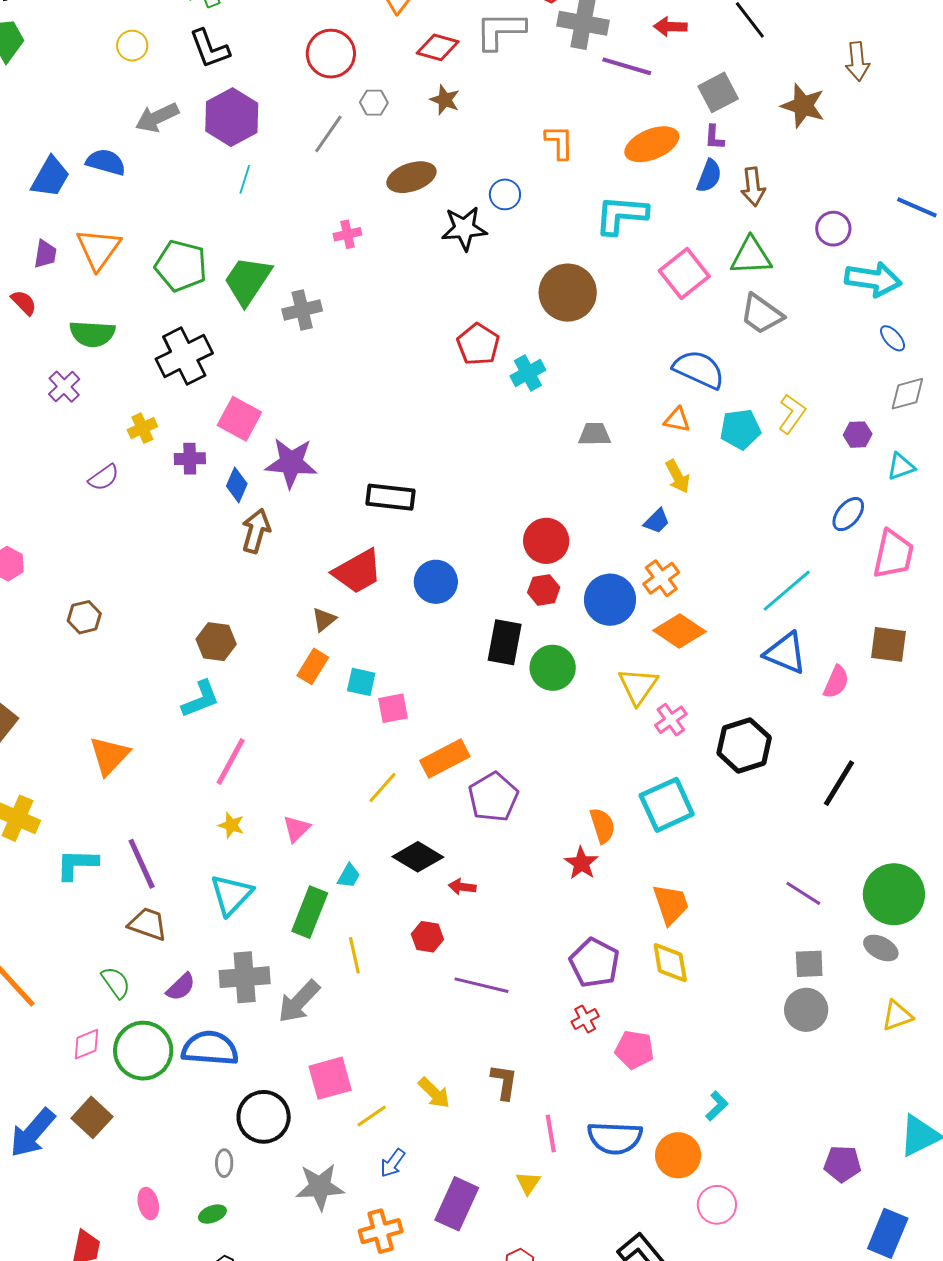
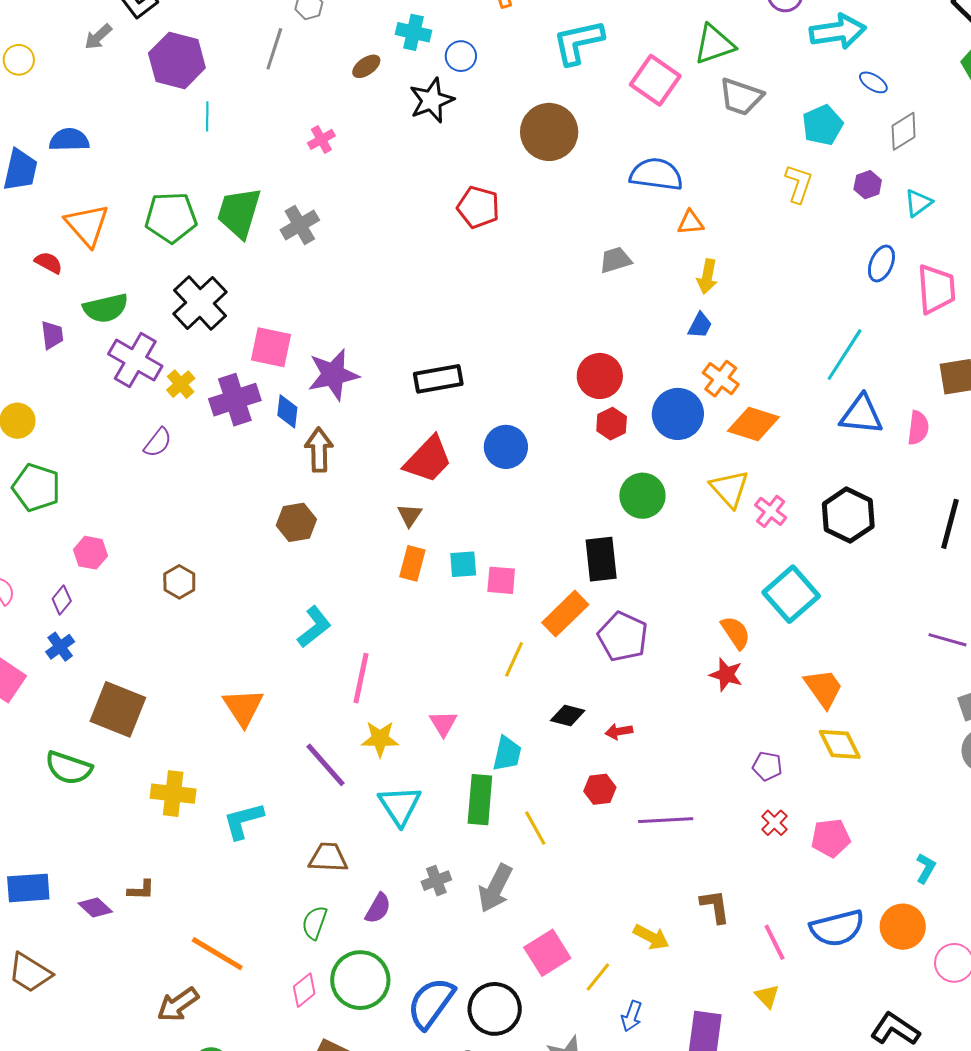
yellow circle: (132, 46) -> (19, 60), moved
gray arrow: (157, 117) -> (98, 37), moved, size x0.7
brown ellipse: (411, 177) -> (366, 66), size x0.6
purple trapezoid: (45, 254) -> (52, 335), moved
red semicircle: (24, 303) -> (49, 263), moved
blue semicircle: (699, 369) -> (656, 174), moved
cyan cross: (528, 373) -> (413, 32), moved, turned -32
purple cross: (64, 387) -> (135, 360), moved, size x1.6
cyan pentagon: (740, 429) -> (823, 125), moved
purple cross: (190, 459) -> (235, 400), size x1.6
yellow arrow: (678, 476) -> (707, 277), turned 56
brown hexagon: (216, 642) -> (296, 522), moved
black rectangle: (505, 642) -> (601, 559), moved
pink square: (393, 708) -> (501, 580), turned 32
yellow star: (231, 825) -> (380, 739), size x1.4
black diamond: (418, 857) -> (568, 715), size x0.7
purple line: (142, 864) -> (325, 765), moved
cyan trapezoid: (349, 876) -> (507, 754), size x1.4
purple pentagon: (594, 963) -> (767, 766), size x0.6
gray cross: (245, 977) -> (436, 881), size x0.6
green semicircle: (116, 982) -> (315, 923), turned -108
blue semicircle: (210, 1048) -> (431, 1003), moved, turned -42

